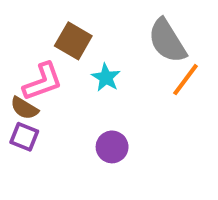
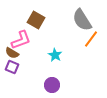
cyan star: (106, 78) -> (55, 55), moved
purple circle: (112, 147) -> (52, 85), moved

